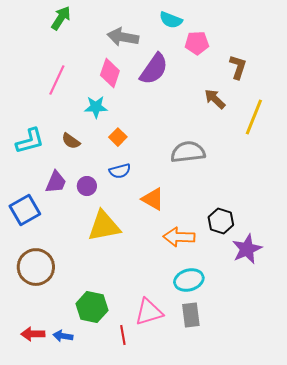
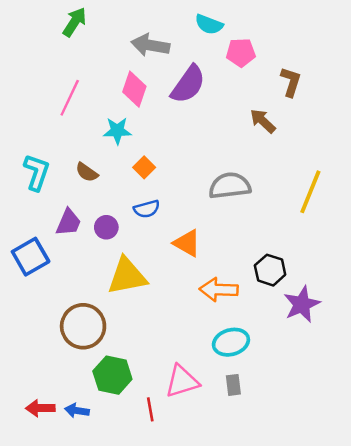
yellow line: (254, 117) -> (310, 192), moved
cyan L-shape: (30, 141) -> (37, 172), turned -56
brown circle: (36, 267) -> (83, 326), moved
gray rectangle: (191, 315) -> (233, 385), size x0.7

